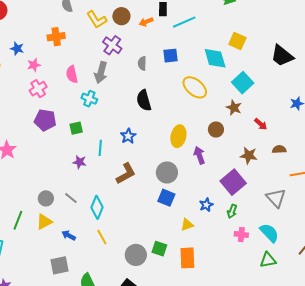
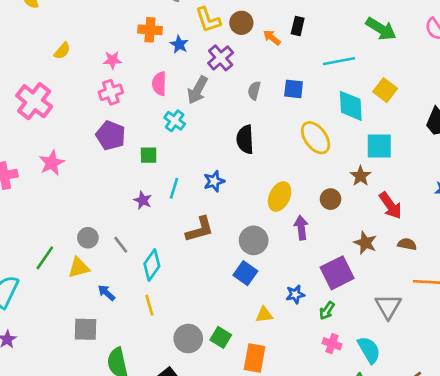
orange arrow: (146, 22) -> (272, 38), turned 48
cyan line: (184, 22) -> (339, 61), moved
blue star: (17, 49) -> (179, 44), moved
cyan square: (243, 83) -> (379, 146), turned 30
red arrow: (261, 124) -> (390, 206), size x1.5

